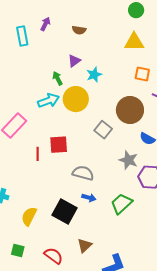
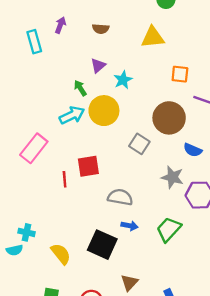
yellow triangle: (134, 42) -> (153, 37), moved
yellow semicircle: (29, 216) -> (61, 254), turned 120

